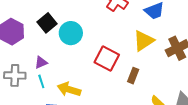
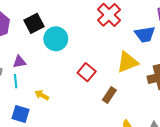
red square: (107, 58) -> (87, 72), size x0.7
yellow arrow: (69, 89) -> (42, 95), size x0.6

